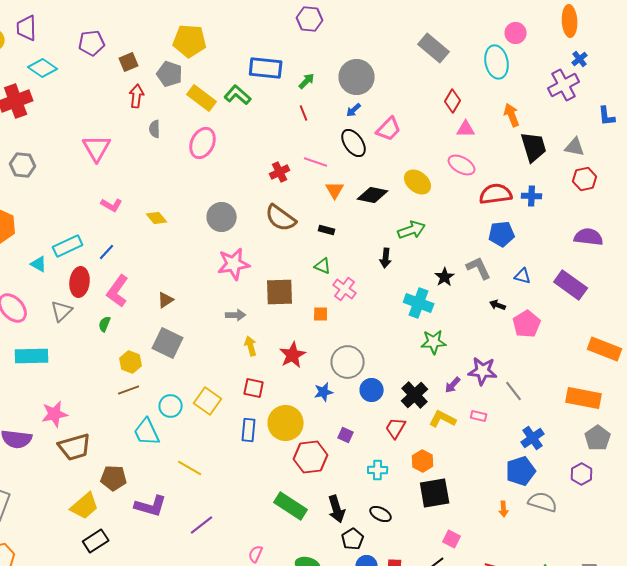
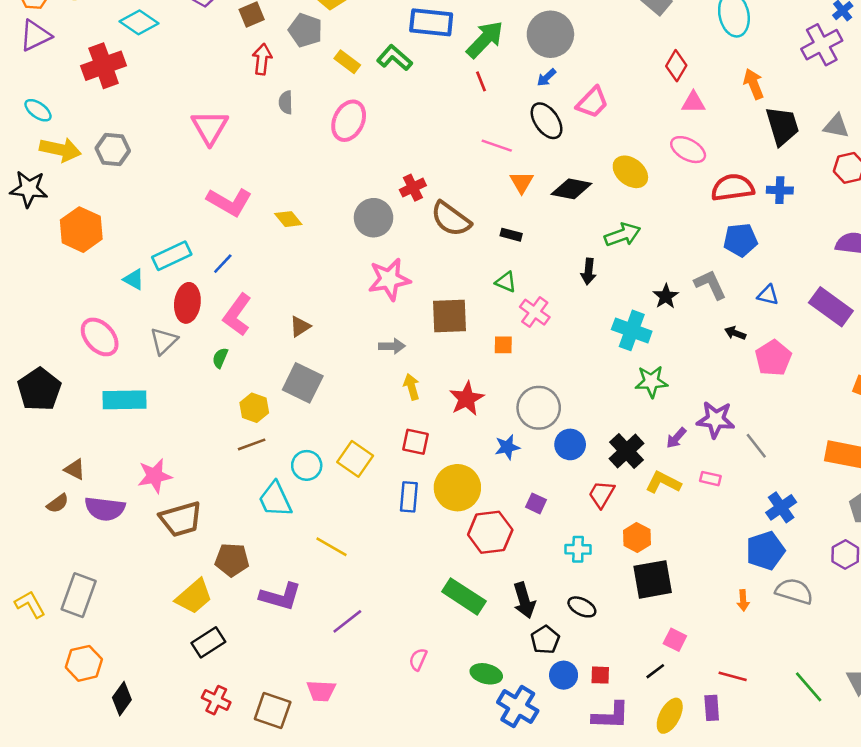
green arrow: (307, 81) -> (485, 39), size x1.8
yellow rectangle: (202, 98) -> (347, 62), size x0.7
red cross: (280, 172) -> (413, 188), moved
pink L-shape: (112, 205) -> (229, 202), size x1.6

